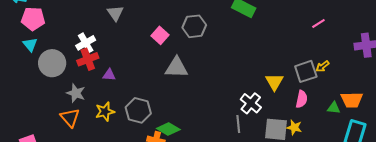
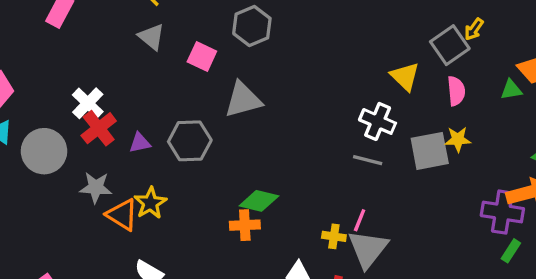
gray triangle: (115, 13) -> (152, 37), moved
gray hexagon: (138, 110) -> (190, 141), moved
orange triangle: (70, 118) -> (122, 215), moved
gray line: (238, 124) -> (368, 160), turned -54

